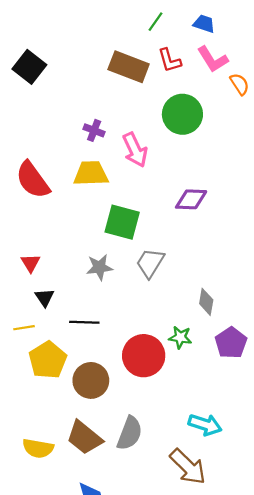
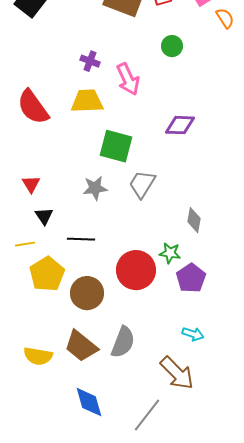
green circle: (182, 114) -> (172, 46), size x0.6
purple pentagon: (231, 343) -> (191, 278), moved
cyan arrow: (205, 425) -> (193, 334), size x0.7

